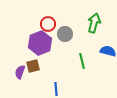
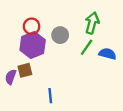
red circle: (48, 24) -> (32, 26), moved
green line: (82, 61) -> (87, 47), moved, turned 49

